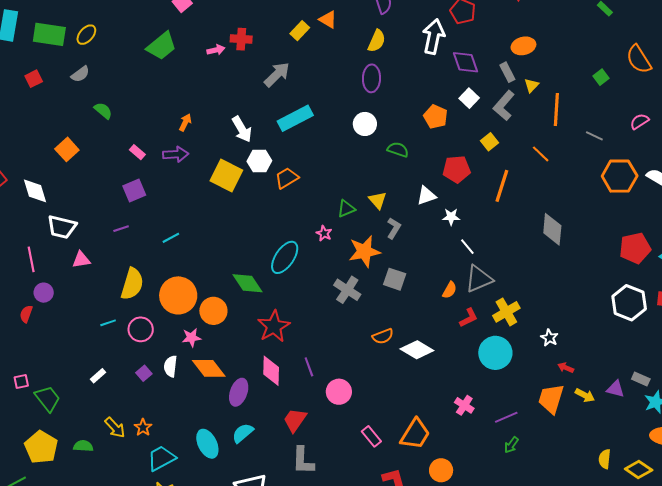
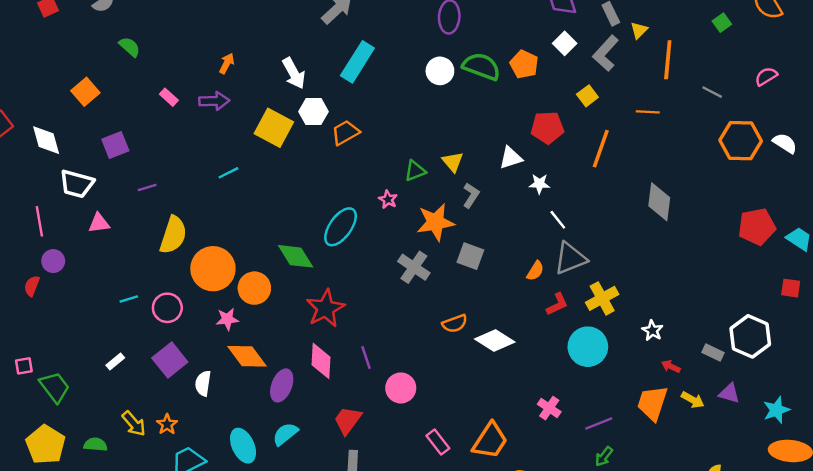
cyan rectangle: (295, 118) -> (357, 62), turned -32
green semicircle: (398, 150) -> (481, 66), moved, size x1.5
orange line: (541, 154) -> (648, 112), turned -42
purple square: (134, 190) -> (115, 145), moved
cyan line: (171, 238) -> (228, 173), moved
yellow semicircle: (132, 284) -> (173, 235), moved
white hexagon: (629, 303) -> (750, 336), moved
white semicircle: (170, 366) -> (203, 383), moved
purple square: (144, 373) -> (170, 360), size x1.8
gray rectangle: (641, 379) -> (713, 352), moved

